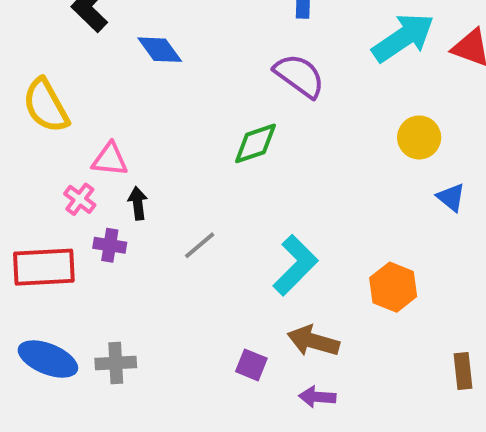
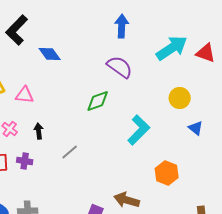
pink triangle: (110, 159) -> (25, 95), moved
purple cross: (110, 245) -> (25, 161), moved
cyan L-shape: (295, 265) -> (139, 130), moved

